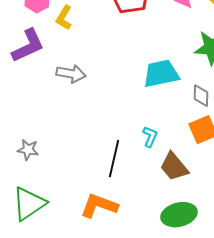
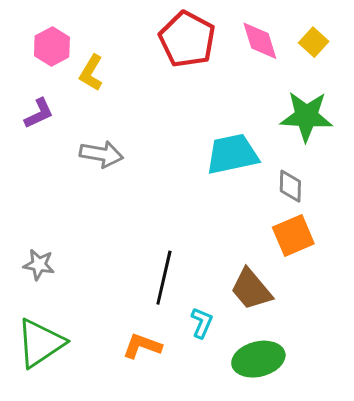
purple L-shape: (28, 46) -> (39, 113), size x0.6
cyan L-shape: (150, 137) -> (202, 323), moved
orange L-shape: (99, 206) -> (142, 346), size x0.7

